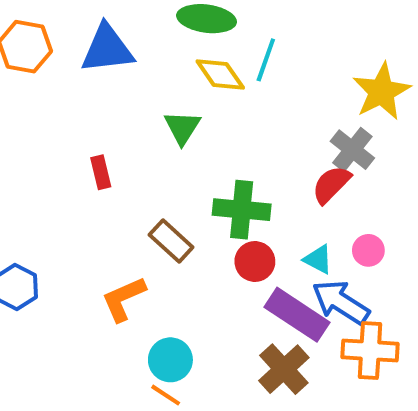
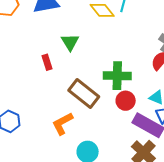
green triangle: (182, 127) -> (70, 42), moved
brown rectangle: (171, 241) -> (84, 94), size x1.4

